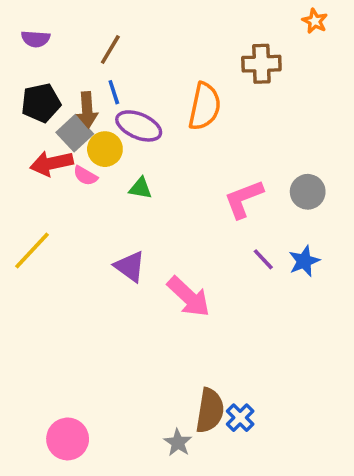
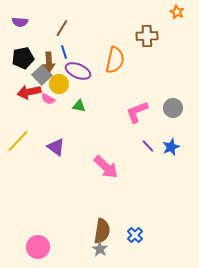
purple triangle: (130, 266) -> (56, 147), moved
brown semicircle: (210, 411) -> (102, 231), moved

